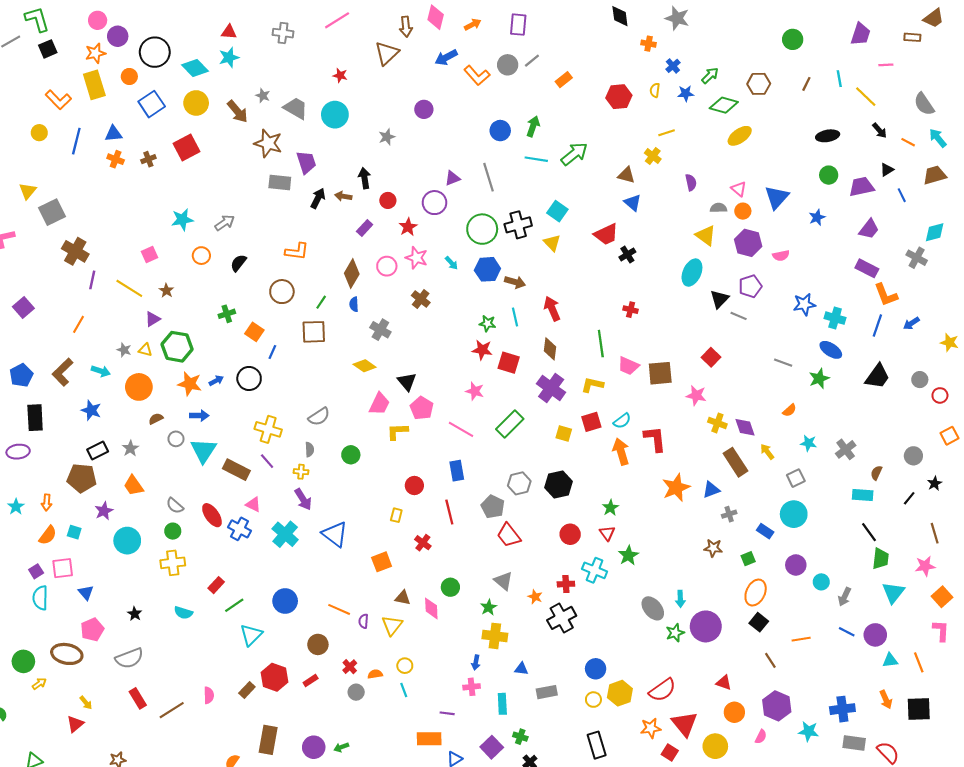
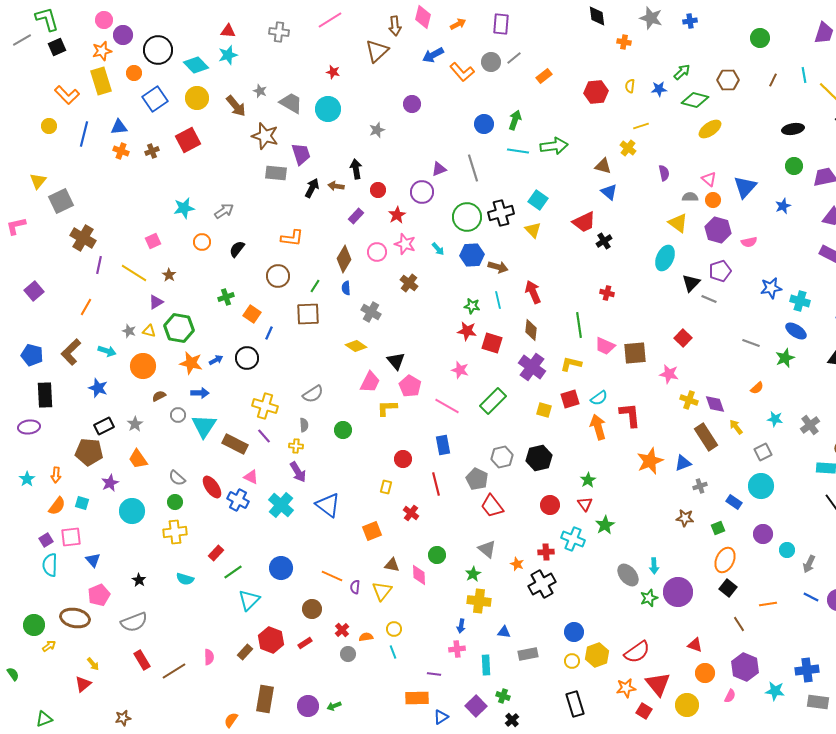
blue cross: (673, 66) -> (690, 21), moved, turned 32
green arrow: (574, 154) -> (554, 146), turned 32
blue pentagon: (21, 375) -> (32, 355), turned -30

